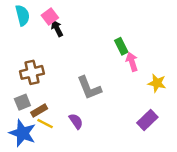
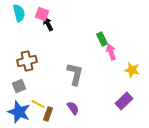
pink square: (50, 17) -> (42, 14), turned -32
gray L-shape: (89, 88) -> (75, 74), turned -145
brown rectangle: (39, 111) -> (48, 114), moved, turned -40
purple semicircle: (76, 121) -> (73, 108), moved

